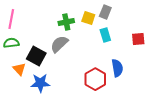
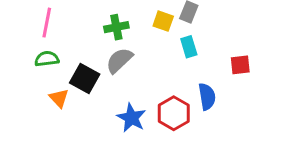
green cross: (66, 22) -> (116, 27), moved
red square: (138, 39) -> (240, 65), moved
blue star: (40, 83) -> (131, 118), moved, turned 30

